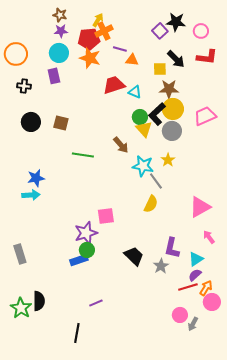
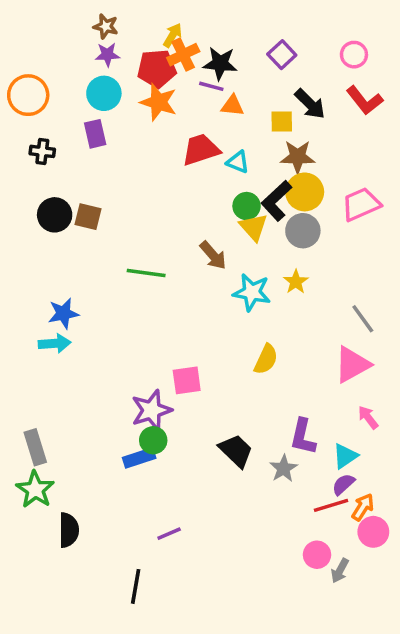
black star: (176, 22) -> (220, 63), moved
red L-shape: (207, 57) -> (365, 100), turned 45
brown square: (61, 123) -> (88, 217), moved
gray line: (156, 181) -> (363, 319), moved
green star: (21, 308) -> (35, 490), moved

